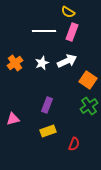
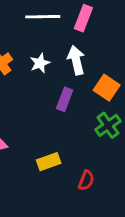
white arrow: (67, 61) -> (76, 60), turned -78
purple rectangle: (47, 105) -> (65, 99), moved

